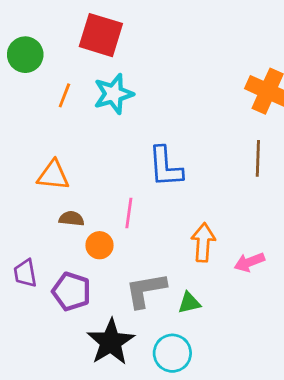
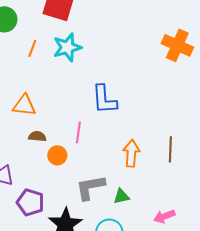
brown line: (258, 158) -> (170, 149), moved
pink arrow: (249, 262) -> (164, 216), moved
purple pentagon: (71, 291) -> (30, 202), moved

